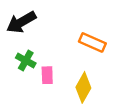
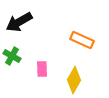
green cross: (26, 61) -> (12, 56), moved

